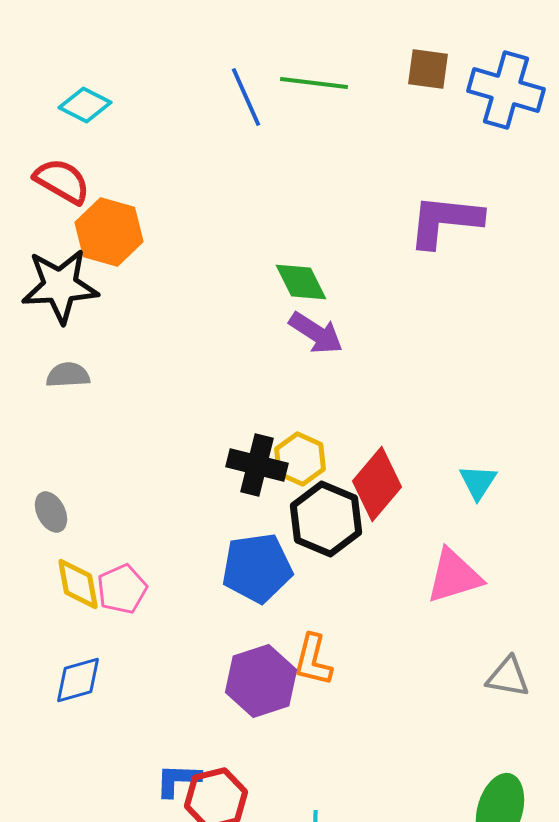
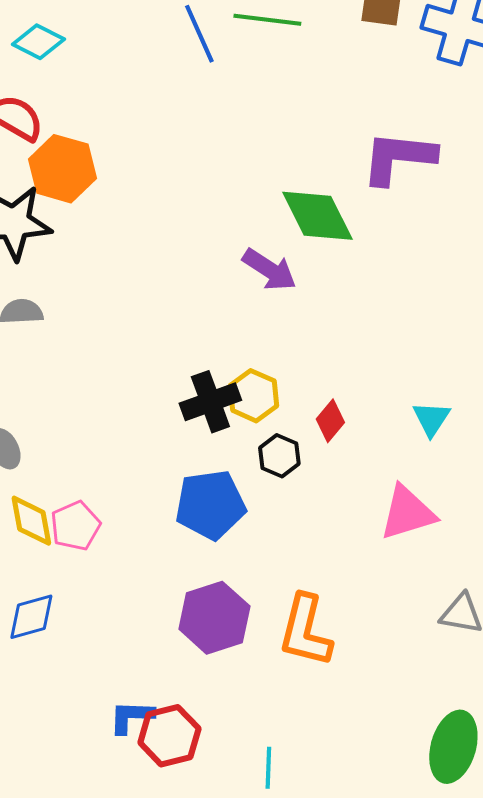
green diamond: (301, 282) -> (317, 216), moved, size x1.4
black cross: (257, 465) -> (210, 402), turned -34
red diamond: (377, 484) -> (330, 421), size x0.6
black hexagon: (326, 519) -> (279, 456), size x0.6
orange L-shape: (313, 660) -> (305, 631), moved, size x1.4

